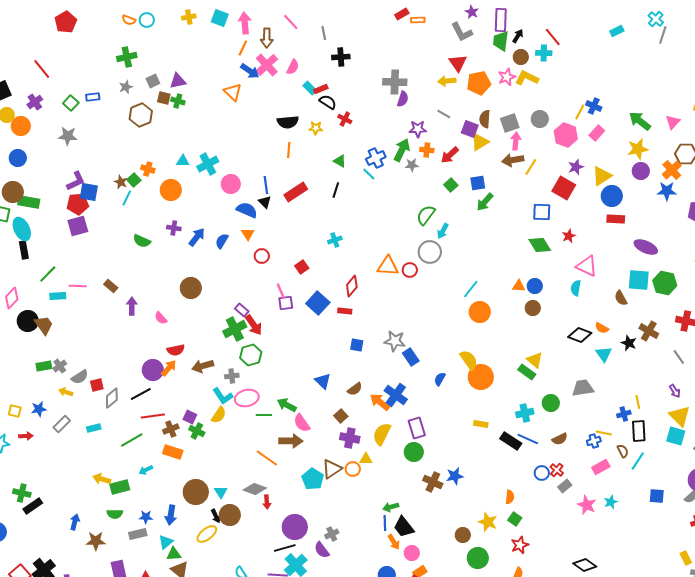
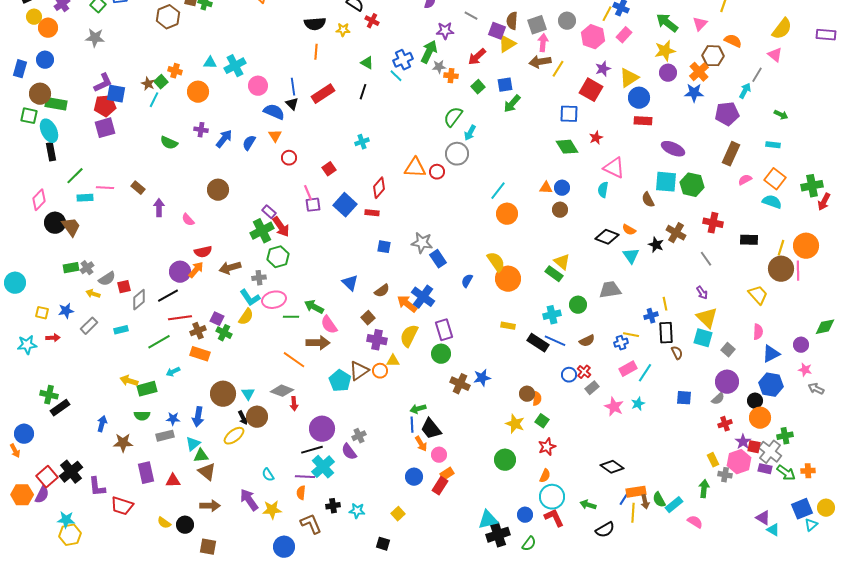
orange cross: (427, 150) -> (451, 76), moved
brown semicircle: (623, 451) -> (677, 353), moved
cyan line: (638, 461) -> (645, 373), moved
brown circle: (463, 535) -> (527, 394), moved

